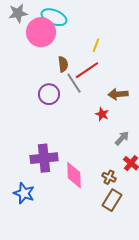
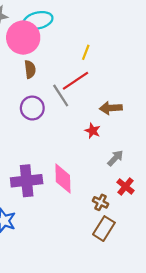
cyan ellipse: (54, 17) -> (38, 20), turned -35
brown semicircle: (63, 64) -> (30, 69), moved
pink diamond: (74, 175) -> (63, 179), moved

